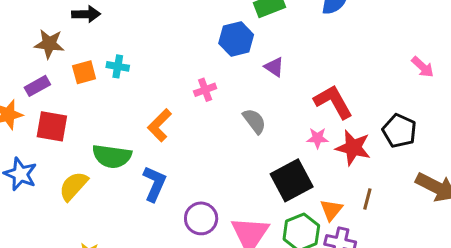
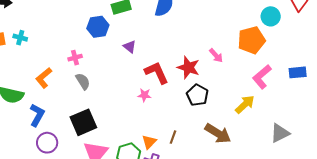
purple triangle: (274, 67) -> (130, 47), moved
gray semicircle: (254, 121) -> (83, 81), moved
red star: (353, 148) -> (188, 67), moved
black square: (292, 180) -> (83, 122), moved
purple circle: (201, 218) -> (47, 143), moved

